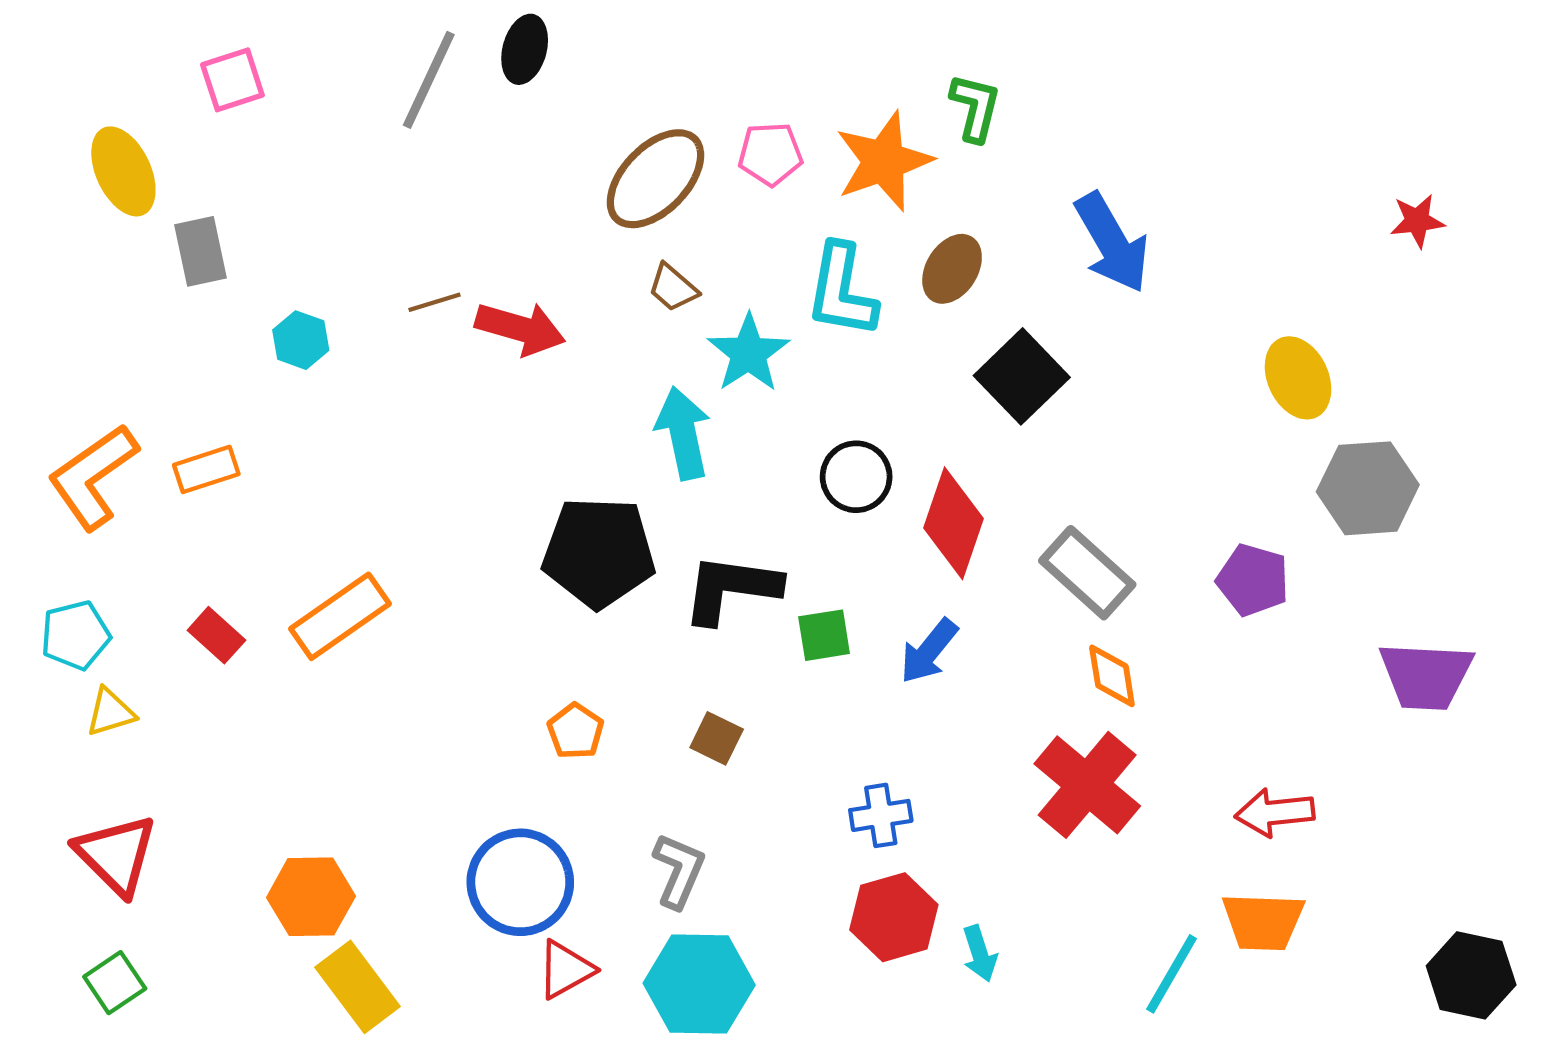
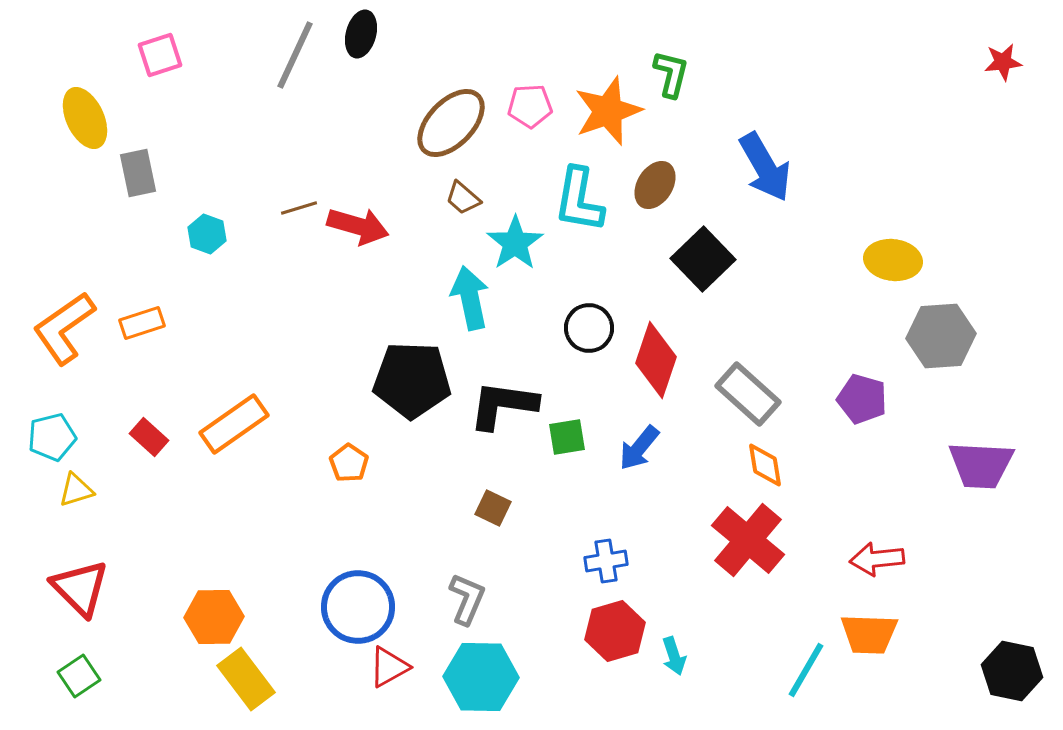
red star: (1417, 221) -> (1003, 62), moved
yellow ellipse: (1298, 378) -> (893, 260), turned -58
orange pentagon: (576, 731) -> (349, 463), moved

